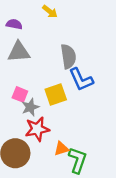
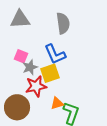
blue L-shape: (81, 80) -> (55, 54), moved
yellow square: (56, 94) -> (50, 73), moved

